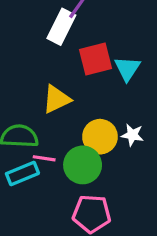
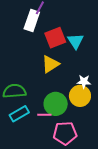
yellow triangle: (57, 99) -> (50, 64), moved
yellow circle: (100, 137) -> (80, 96), moved
pink line: (44, 158) -> (44, 115), moved

